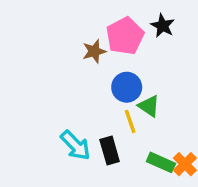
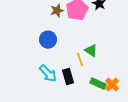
brown star: (94, 51) -> (57, 11), moved
blue circle: (127, 87) -> (48, 40), moved

